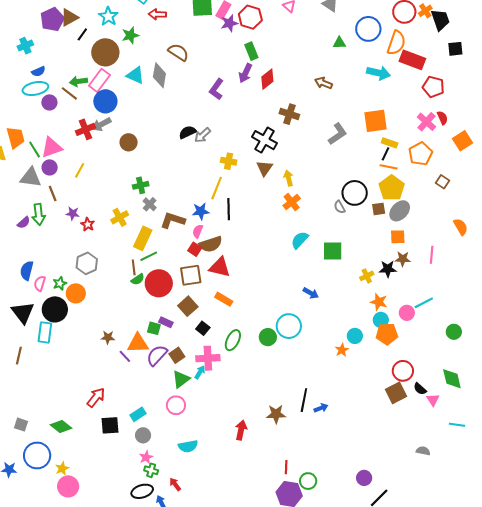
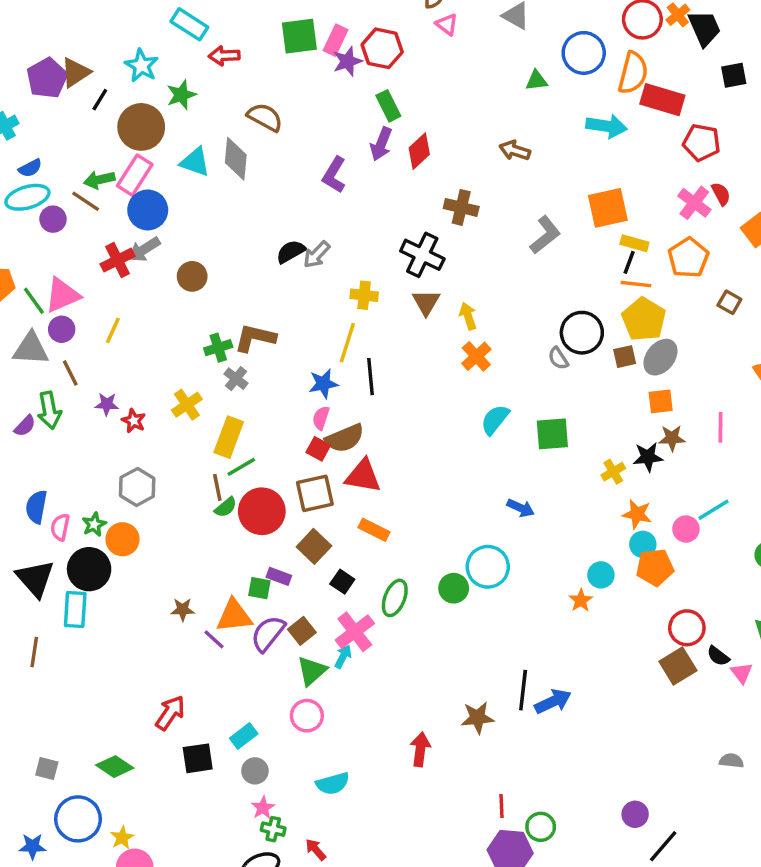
brown L-shape: (173, 220) -> (255, 338), moved
pink cross: (208, 358) -> (355, 632), turned -30
blue arrow: (321, 408) -> (553, 701), size x1.5

